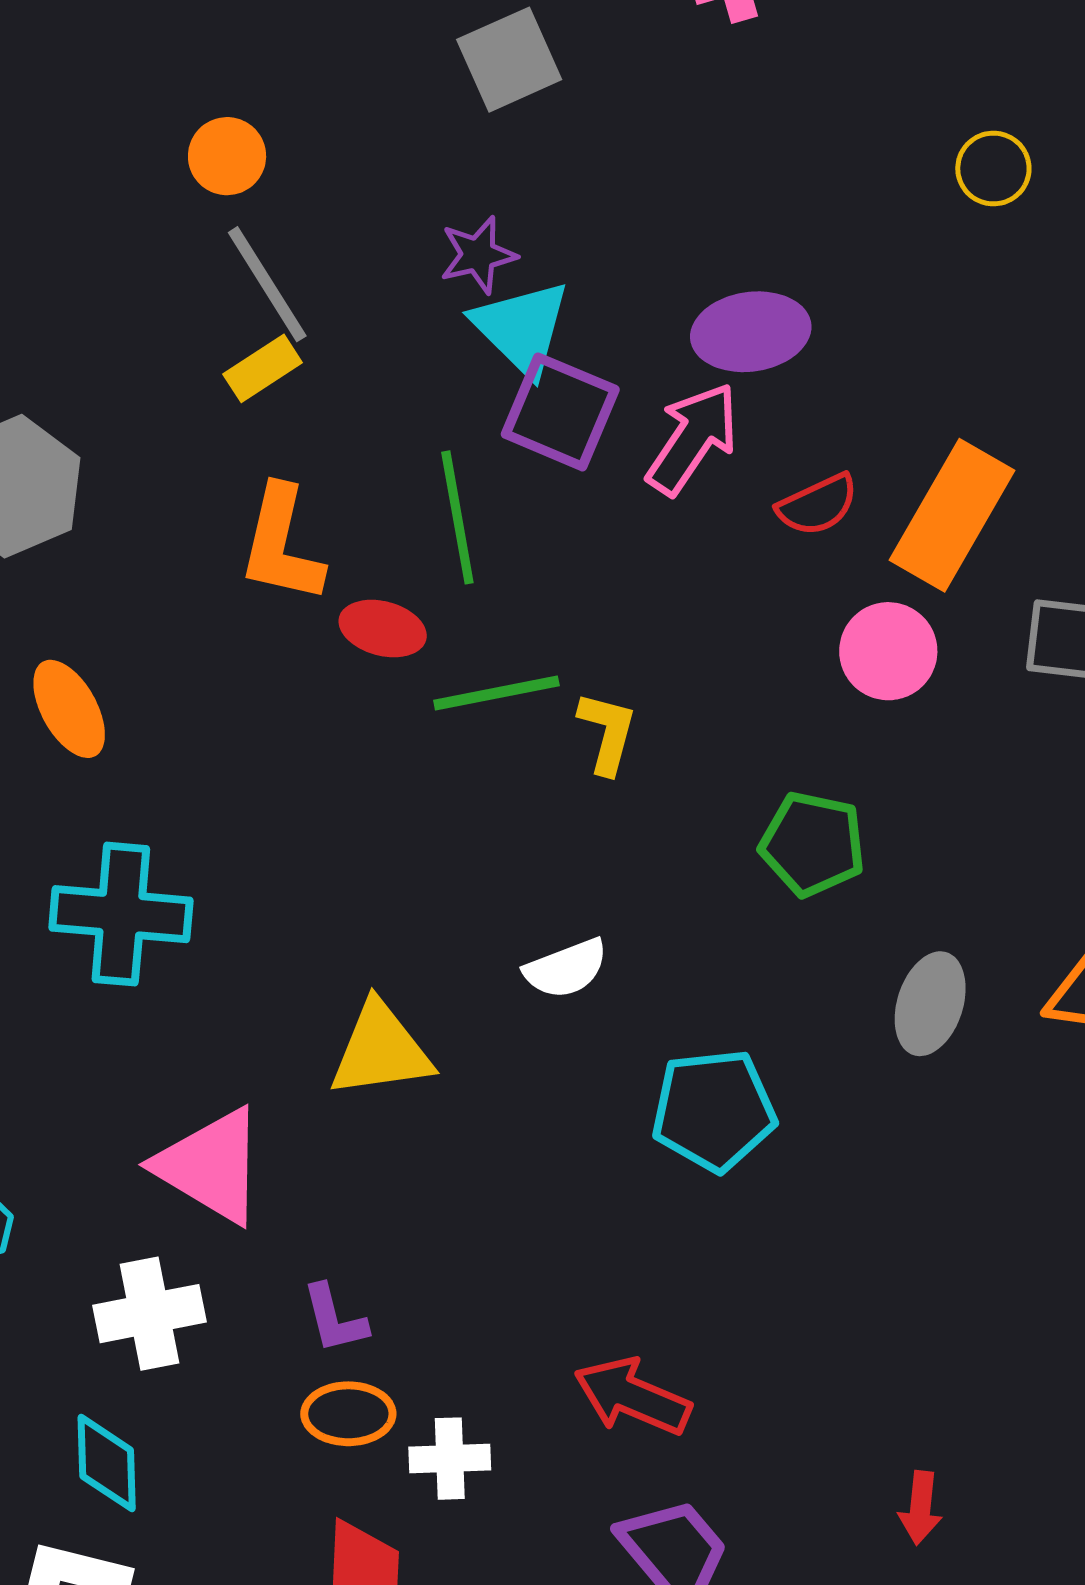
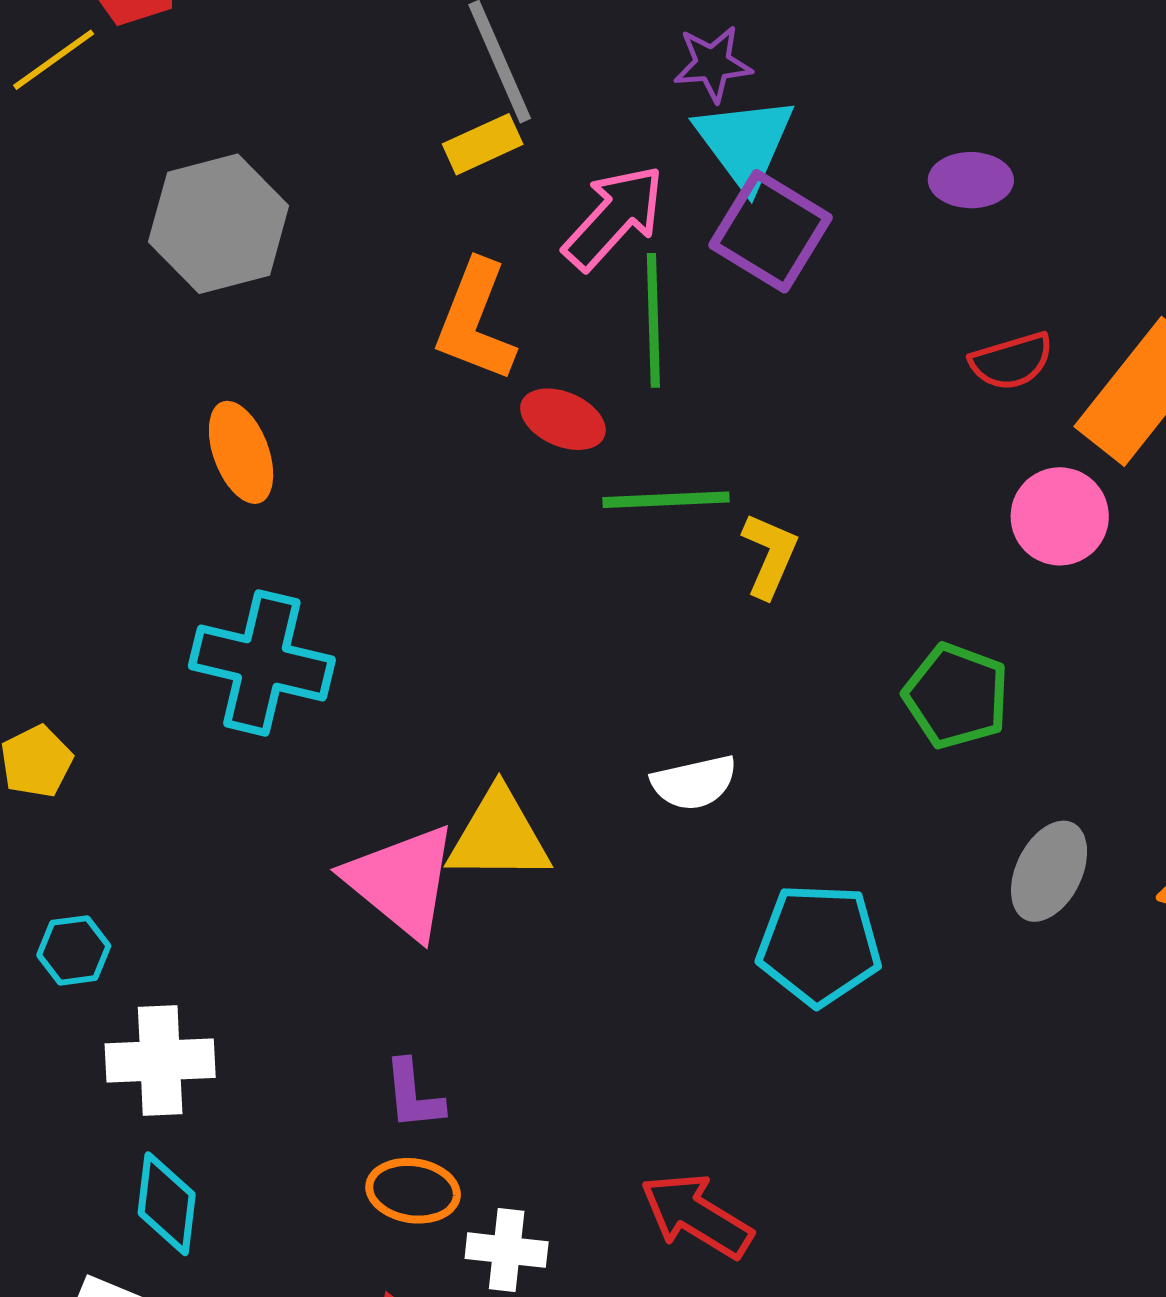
purple ellipse: (751, 332) -> (971, 180), size x0.7
pink arrow: (693, 439) -> (614, 217), moved
pink triangle: (211, 1166) -> (402, 881), moved
white cross: (149, 1314) -> (160, 1061), moved

